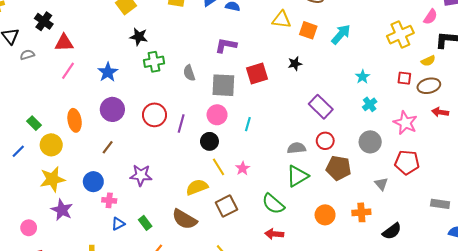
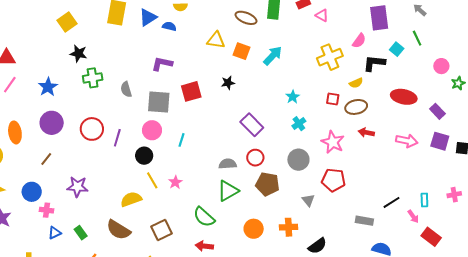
brown square: (226, 206) -> (162, 230), moved

